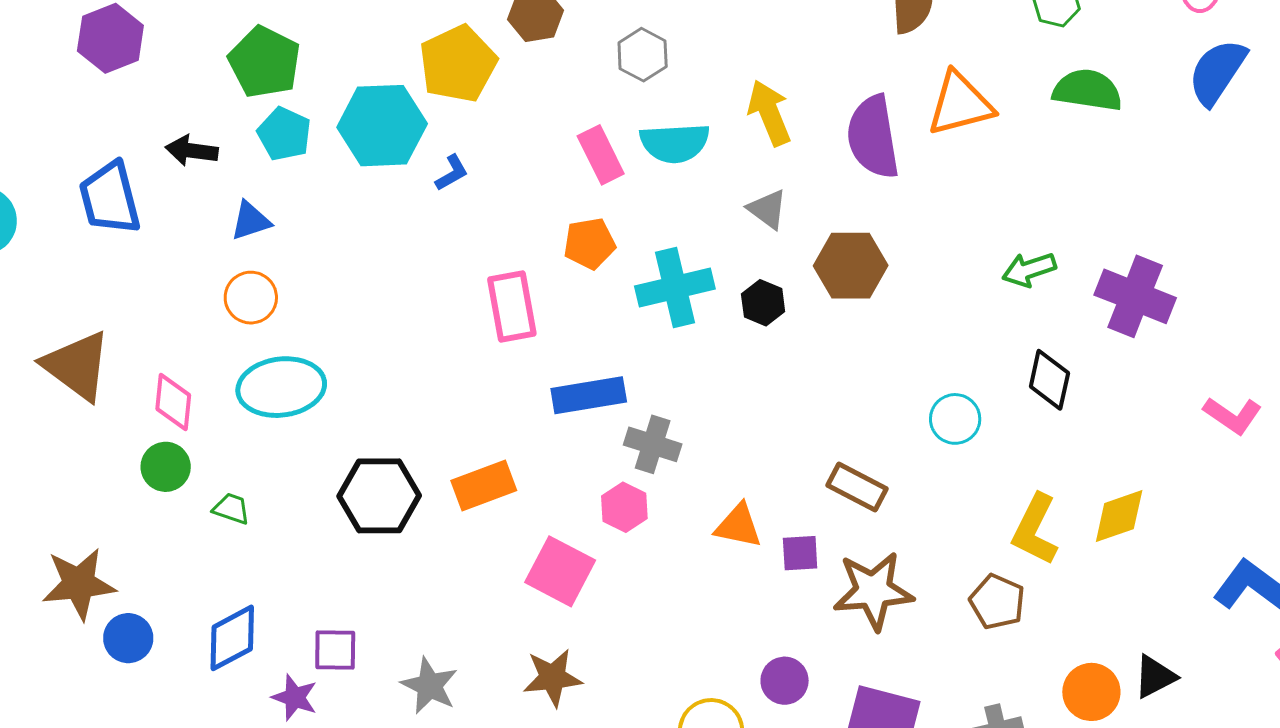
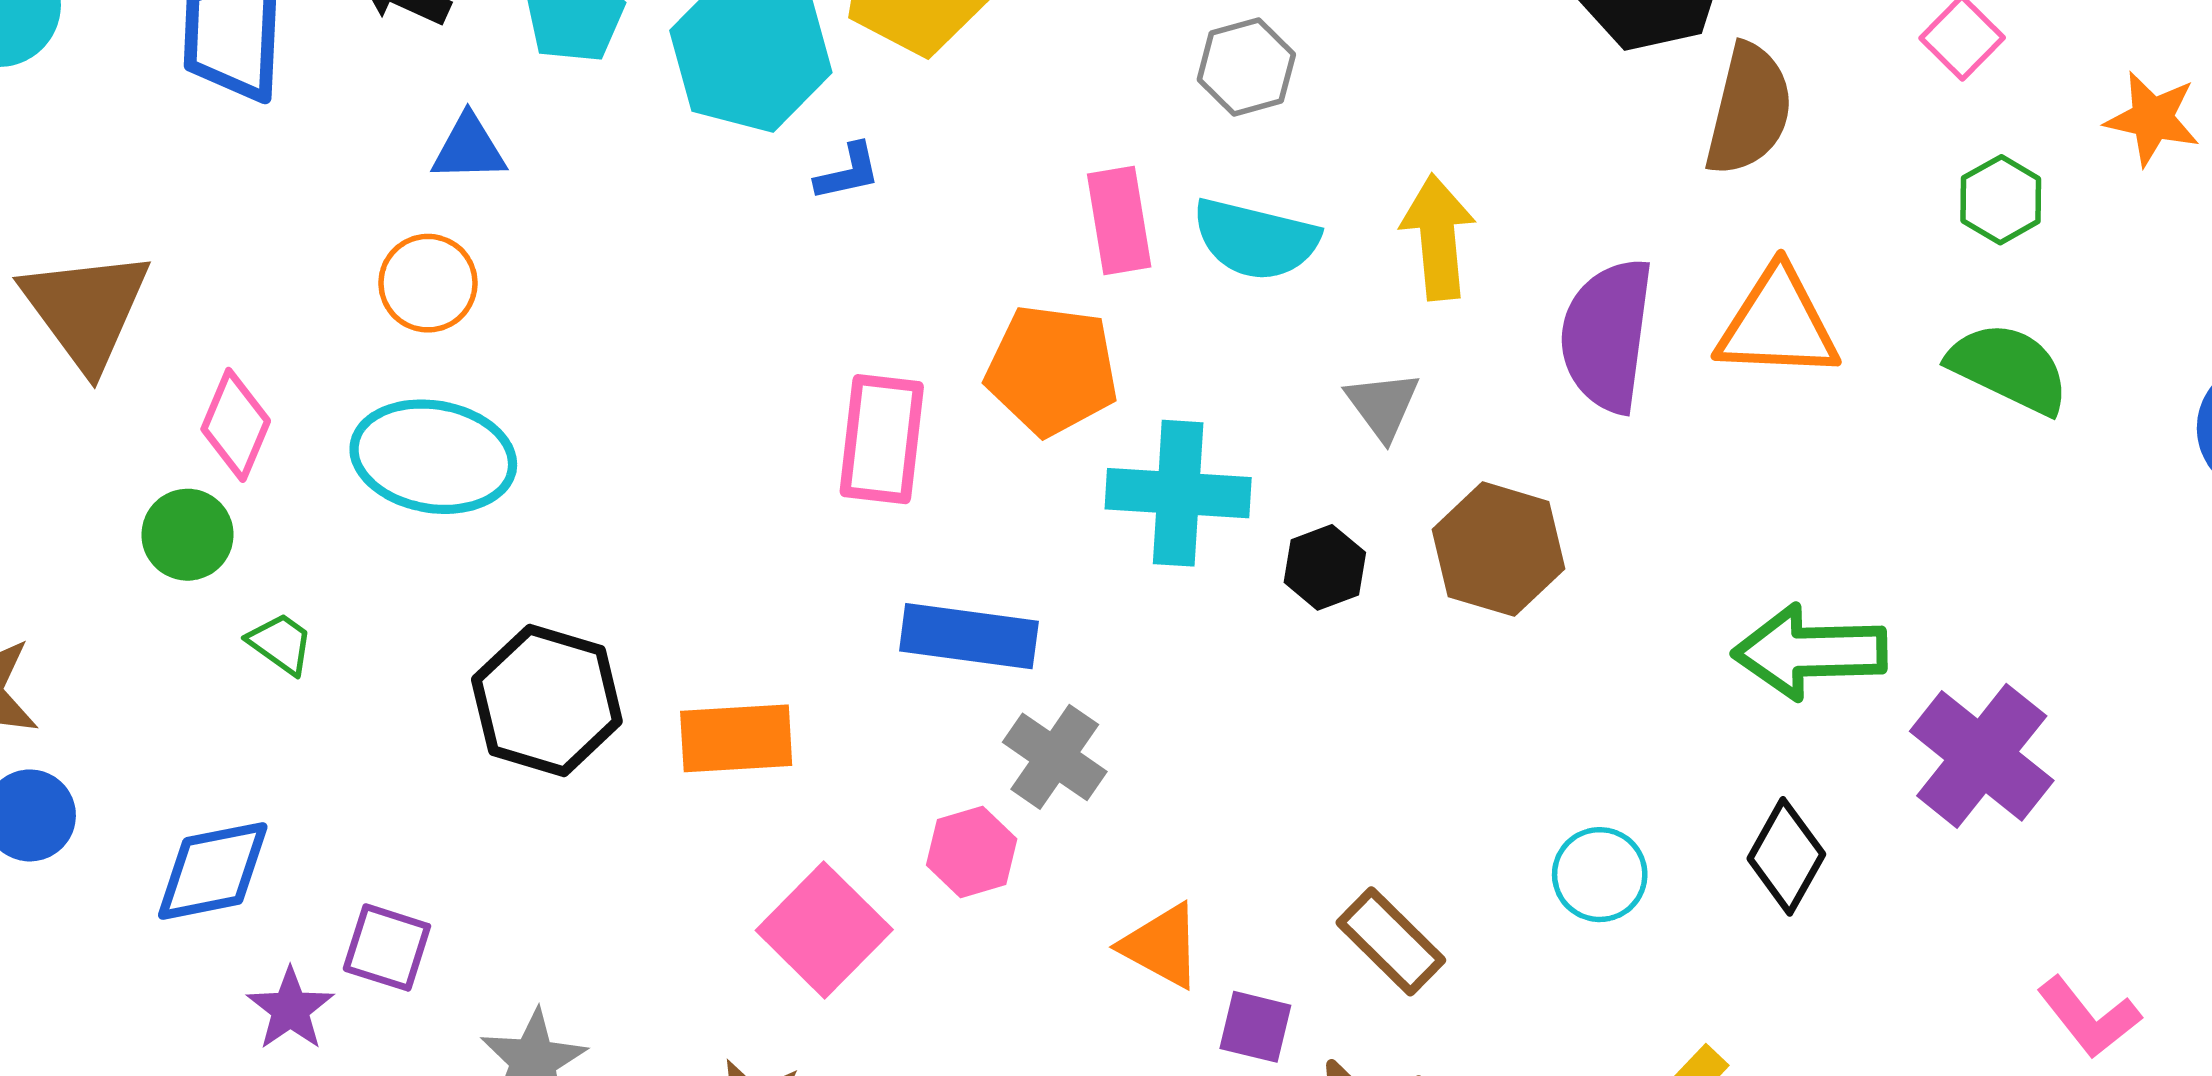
orange pentagon: (590, 243) -> (1052, 370), size x1.4
green arrow: (1029, 270) -> (1810, 652), size x1.5

